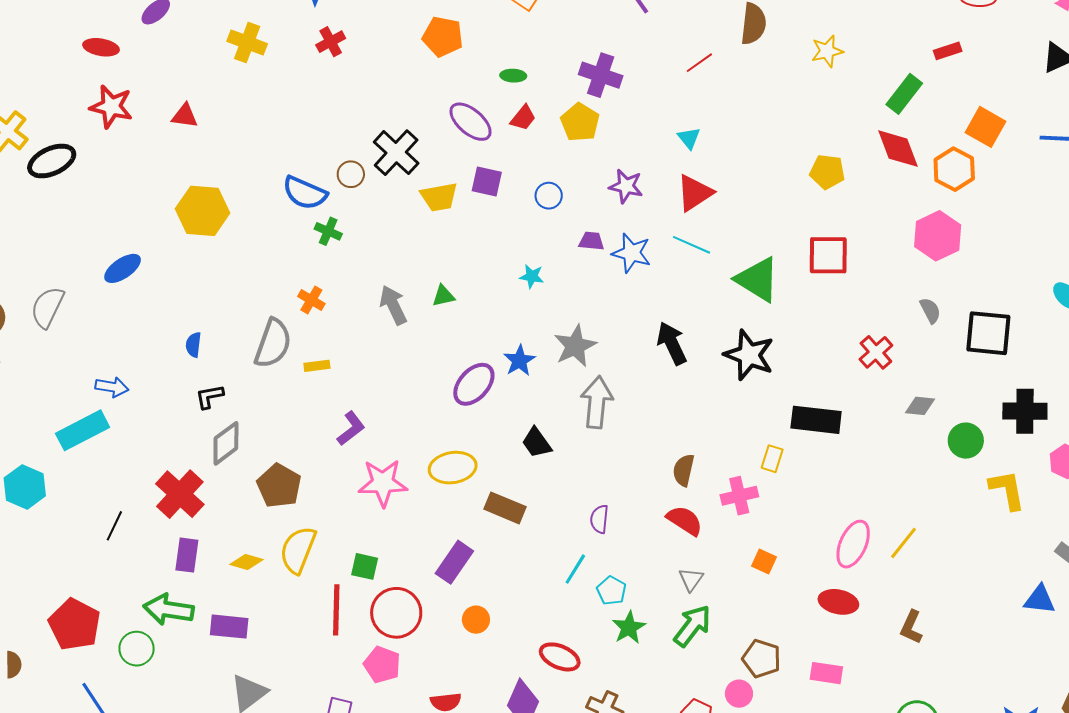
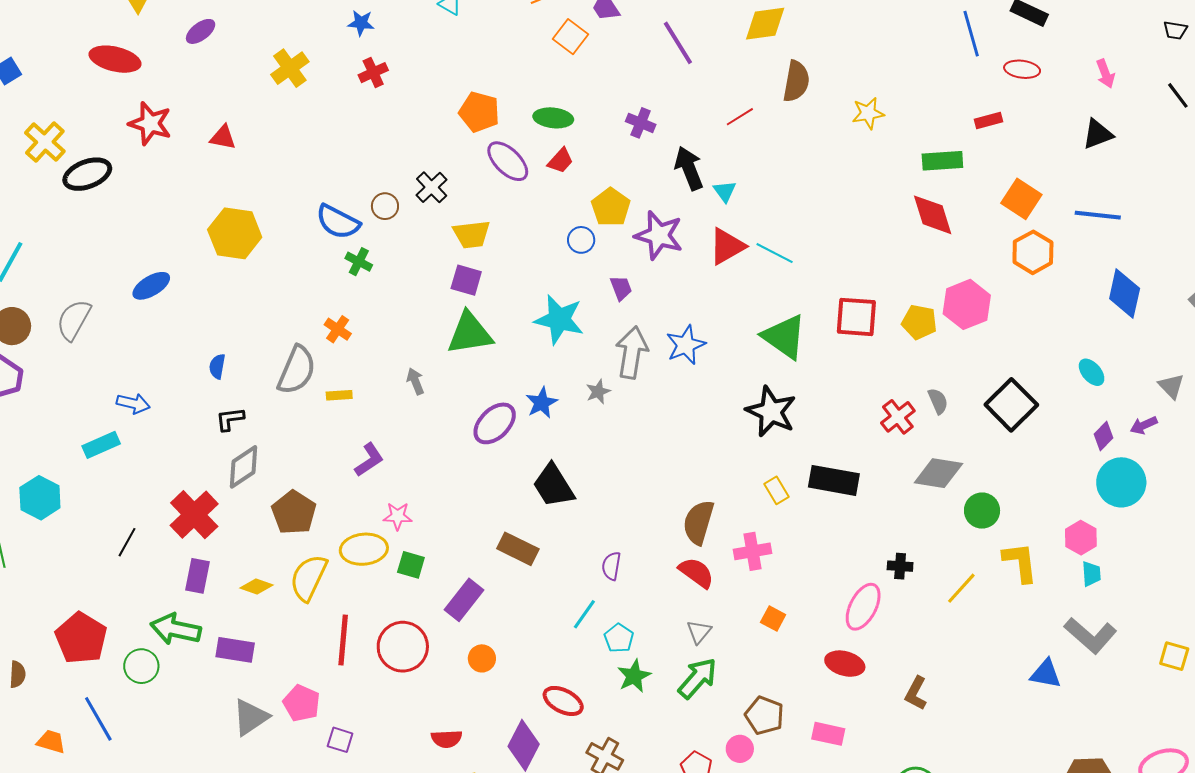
orange pentagon: (443, 37) -> (479, 112), moved
yellow cross: (247, 43) -> (290, 68), turned 30
red ellipse: (101, 47) -> (115, 59), moved, size x1.4
purple cross: (601, 75) -> (641, 123), size x0.7
green ellipse: (513, 76) -> (553, 118), size x1.5
green rectangle: (904, 94) -> (942, 161), turned 45
yellow pentagon: (580, 122) -> (611, 207), moved
black cross: (396, 153) -> (432, 187), size x0.7
orange hexagon: (954, 169) -> (1033, 252), moved
yellow pentagon: (827, 172) -> (919, 322), moved
purple square: (487, 182) -> (466, 280), moved
purple star: (626, 186) -> (659, 235), size x1.4
purple trapezoid: (591, 241) -> (621, 288), turned 60
cyan line: (692, 245) -> (775, 253), moved
blue star: (631, 253) -> (686, 345), moved, turned 30
cyan star: (532, 276) -> (559, 319), size x2.0
green triangle: (443, 296) -> (470, 333), size x2.0
gray arrow: (393, 305) -> (415, 381), moved, size x0.7
gray semicircle: (930, 310) -> (938, 401), moved
black square: (988, 333) -> (1011, 405), turned 36
black arrow: (672, 343) -> (689, 168), moved
gray star: (575, 346) -> (598, 392), size x0.6
gray arrow: (597, 402) -> (632, 352), moved
gray diamond: (920, 406) -> (938, 473), size x1.6
black cross: (1025, 411) -> (900, 566), moved, size x0.6
cyan rectangle: (83, 430) -> (101, 445), size x0.7
black trapezoid: (537, 443) -> (553, 486), size x1.4
yellow rectangle: (772, 459) -> (777, 490), moved, turned -52
yellow ellipse: (453, 468) -> (364, 549), moved
brown semicircle: (684, 470) -> (698, 522), size x1.4
pink star: (383, 483) -> (398, 516), size x0.6
yellow line: (903, 543) -> (961, 588), moved
green square: (365, 566) -> (411, 565), moved
pink pentagon: (382, 665) -> (301, 703), moved

